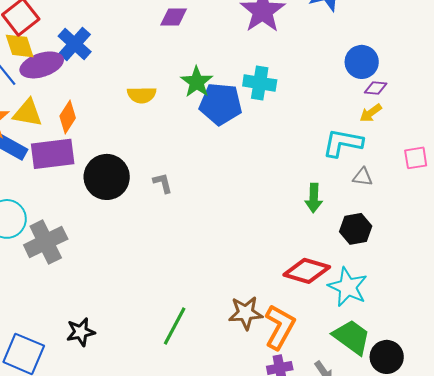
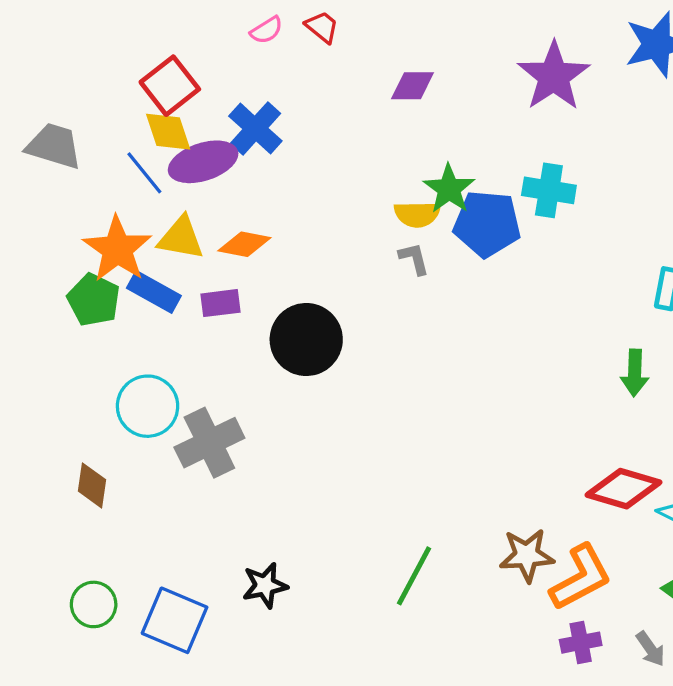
yellow semicircle: (142, 95) -> (417, 214), moved
orange diamond: (68, 117) -> (244, 244), turned 68
purple rectangle: (53, 154) -> (221, 303), size x0.6
gray L-shape: (163, 183) -> (414, 259), moved
orange L-shape: (280, 327) -> (581, 577), turned 33

